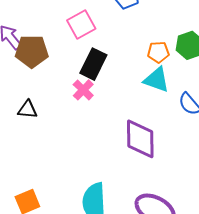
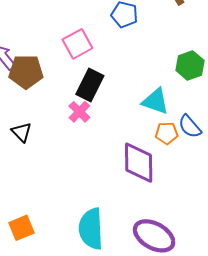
orange pentagon: (158, 52) -> (167, 133), moved
black triangle: (28, 110) -> (22, 132), turned 40

